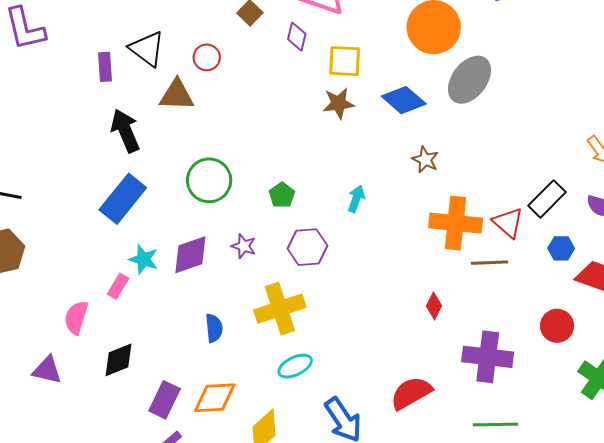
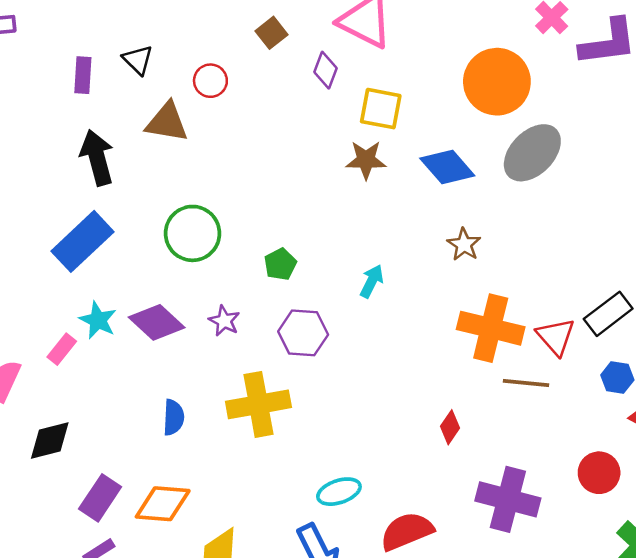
black triangle: (147, 49) -> (138, 60), size x0.7
purple diamond: (190, 255) -> (157, 322), turned 54
cyan ellipse: (295, 366) -> (339, 492), moved

